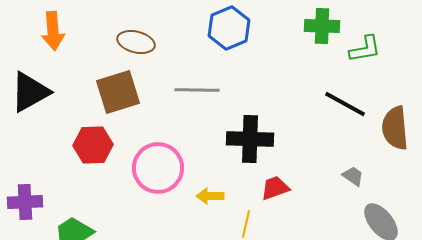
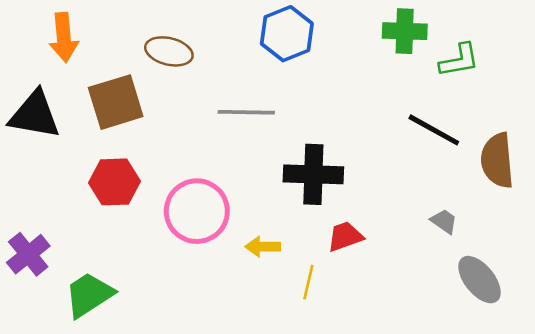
black triangle: (30, 92) -> (35, 115), turned 39
brown square: (118, 92) -> (116, 102), moved
purple cross: (25, 202) -> (28, 254), turned -36

